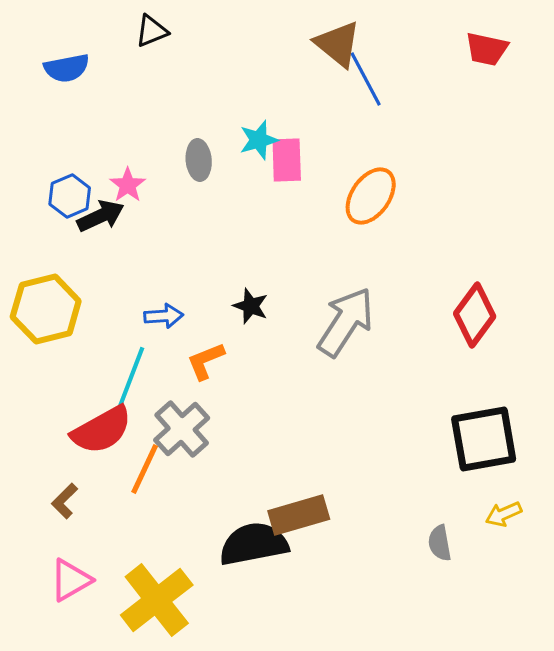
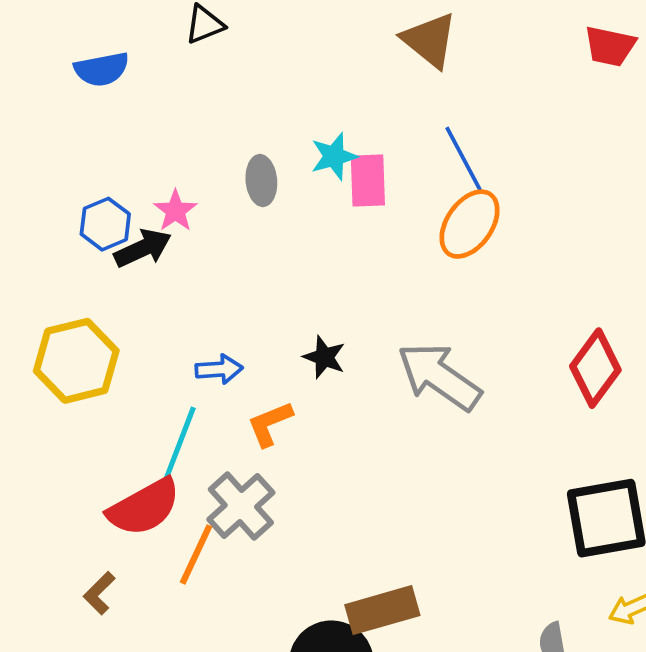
blue line: (366, 79) -> (463, 159), moved
gray arrow: (346, 322) -> (439, 377), turned -88

